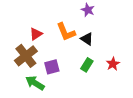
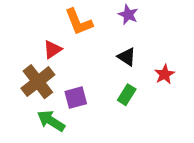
orange L-shape: (66, 32) -> (79, 22), moved
red star: (113, 64) -> (165, 74), moved

